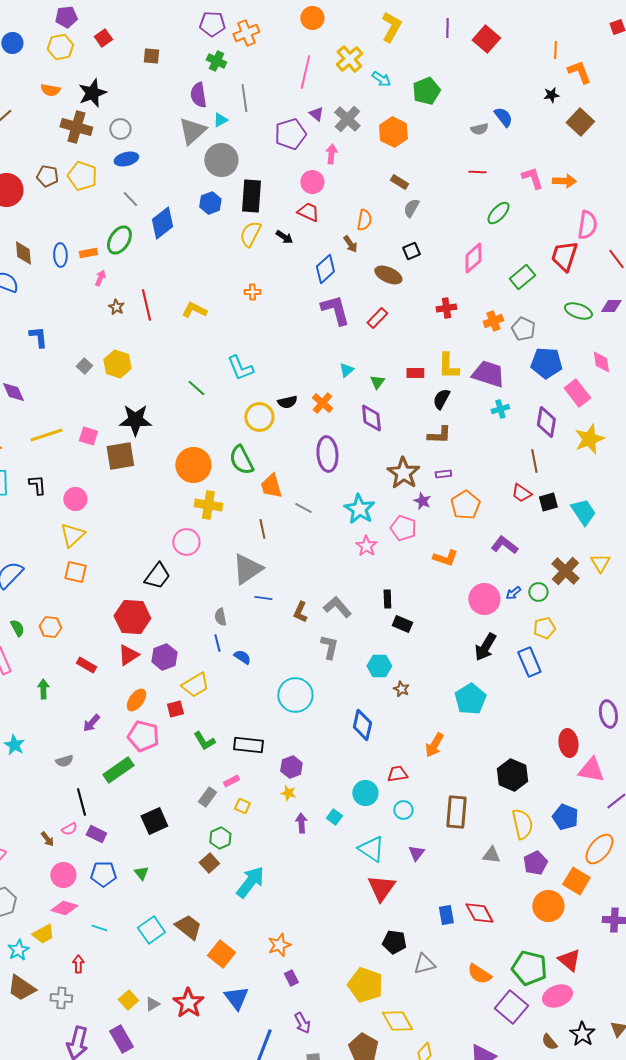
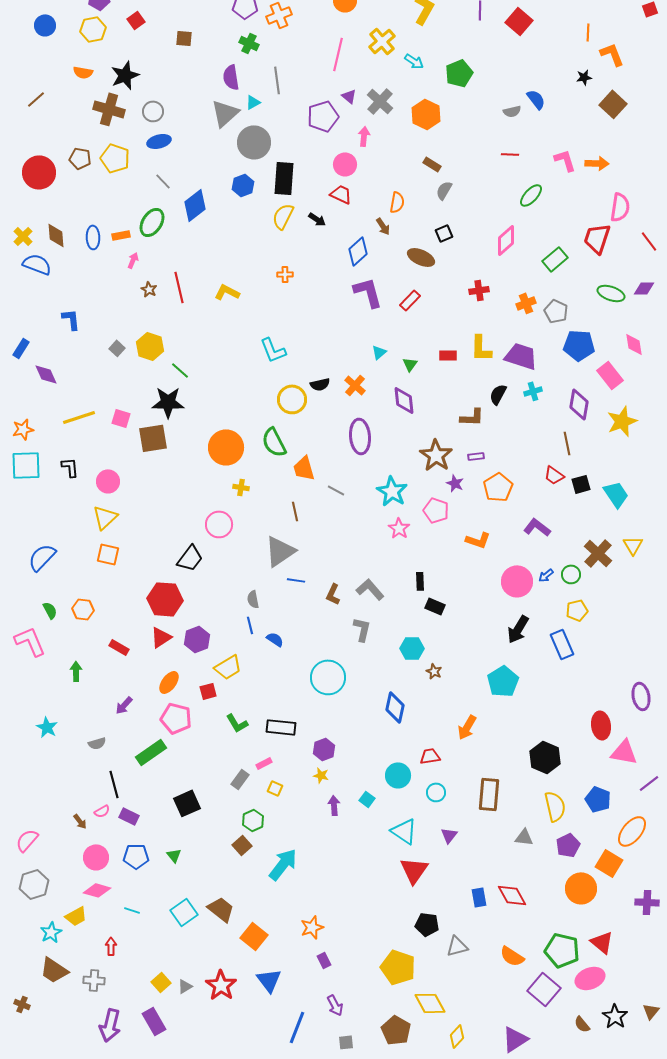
green line: (196, 388) -> (180, 370), moved
black semicircle: (441, 399) -> (498, 394), moved
yellow cross: (208, 505) -> (241, 487), size x0.6

